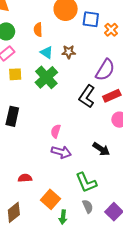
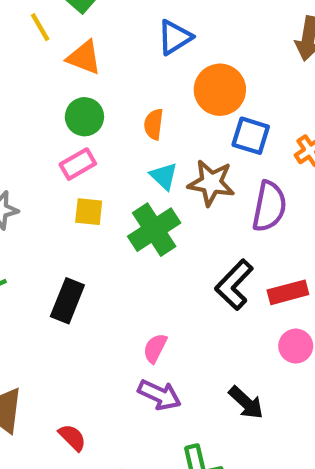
blue square: (91, 19) -> (251, 136), moved
brown star: (69, 52) -> (211, 183), size x1.5
purple semicircle: (105, 70) -> (269, 206), moved, turned -30
red semicircle: (25, 178) -> (72, 437), turned 40

